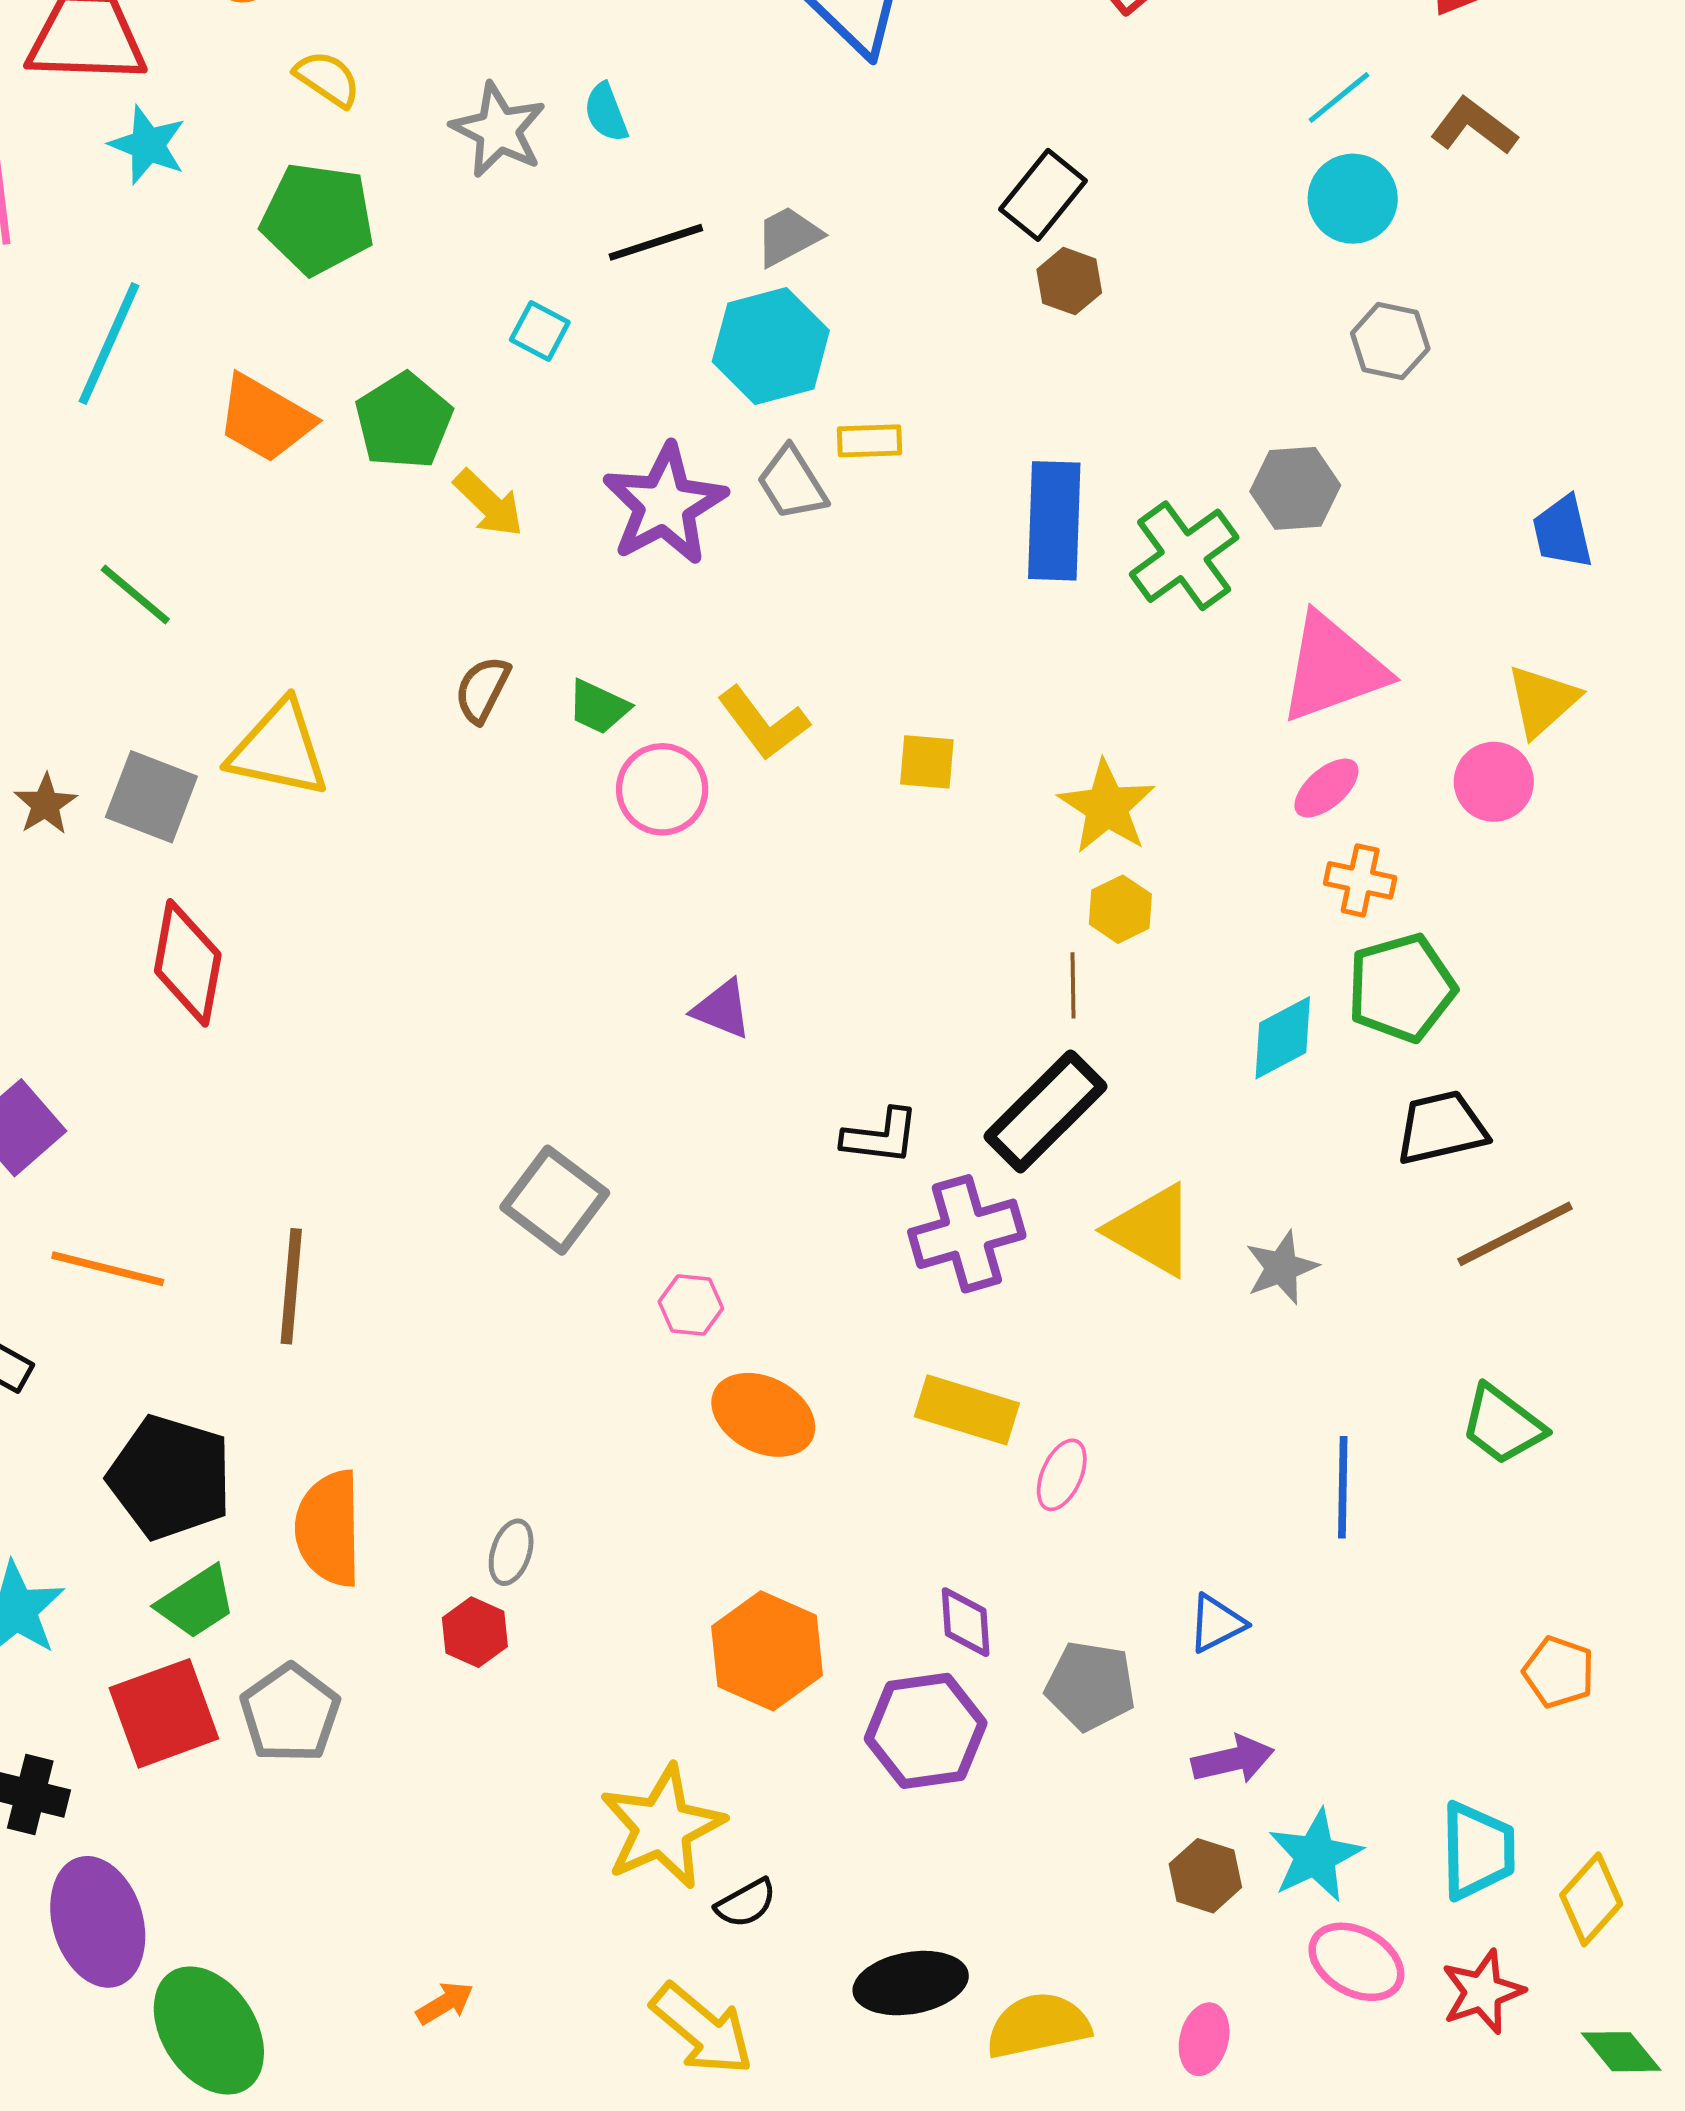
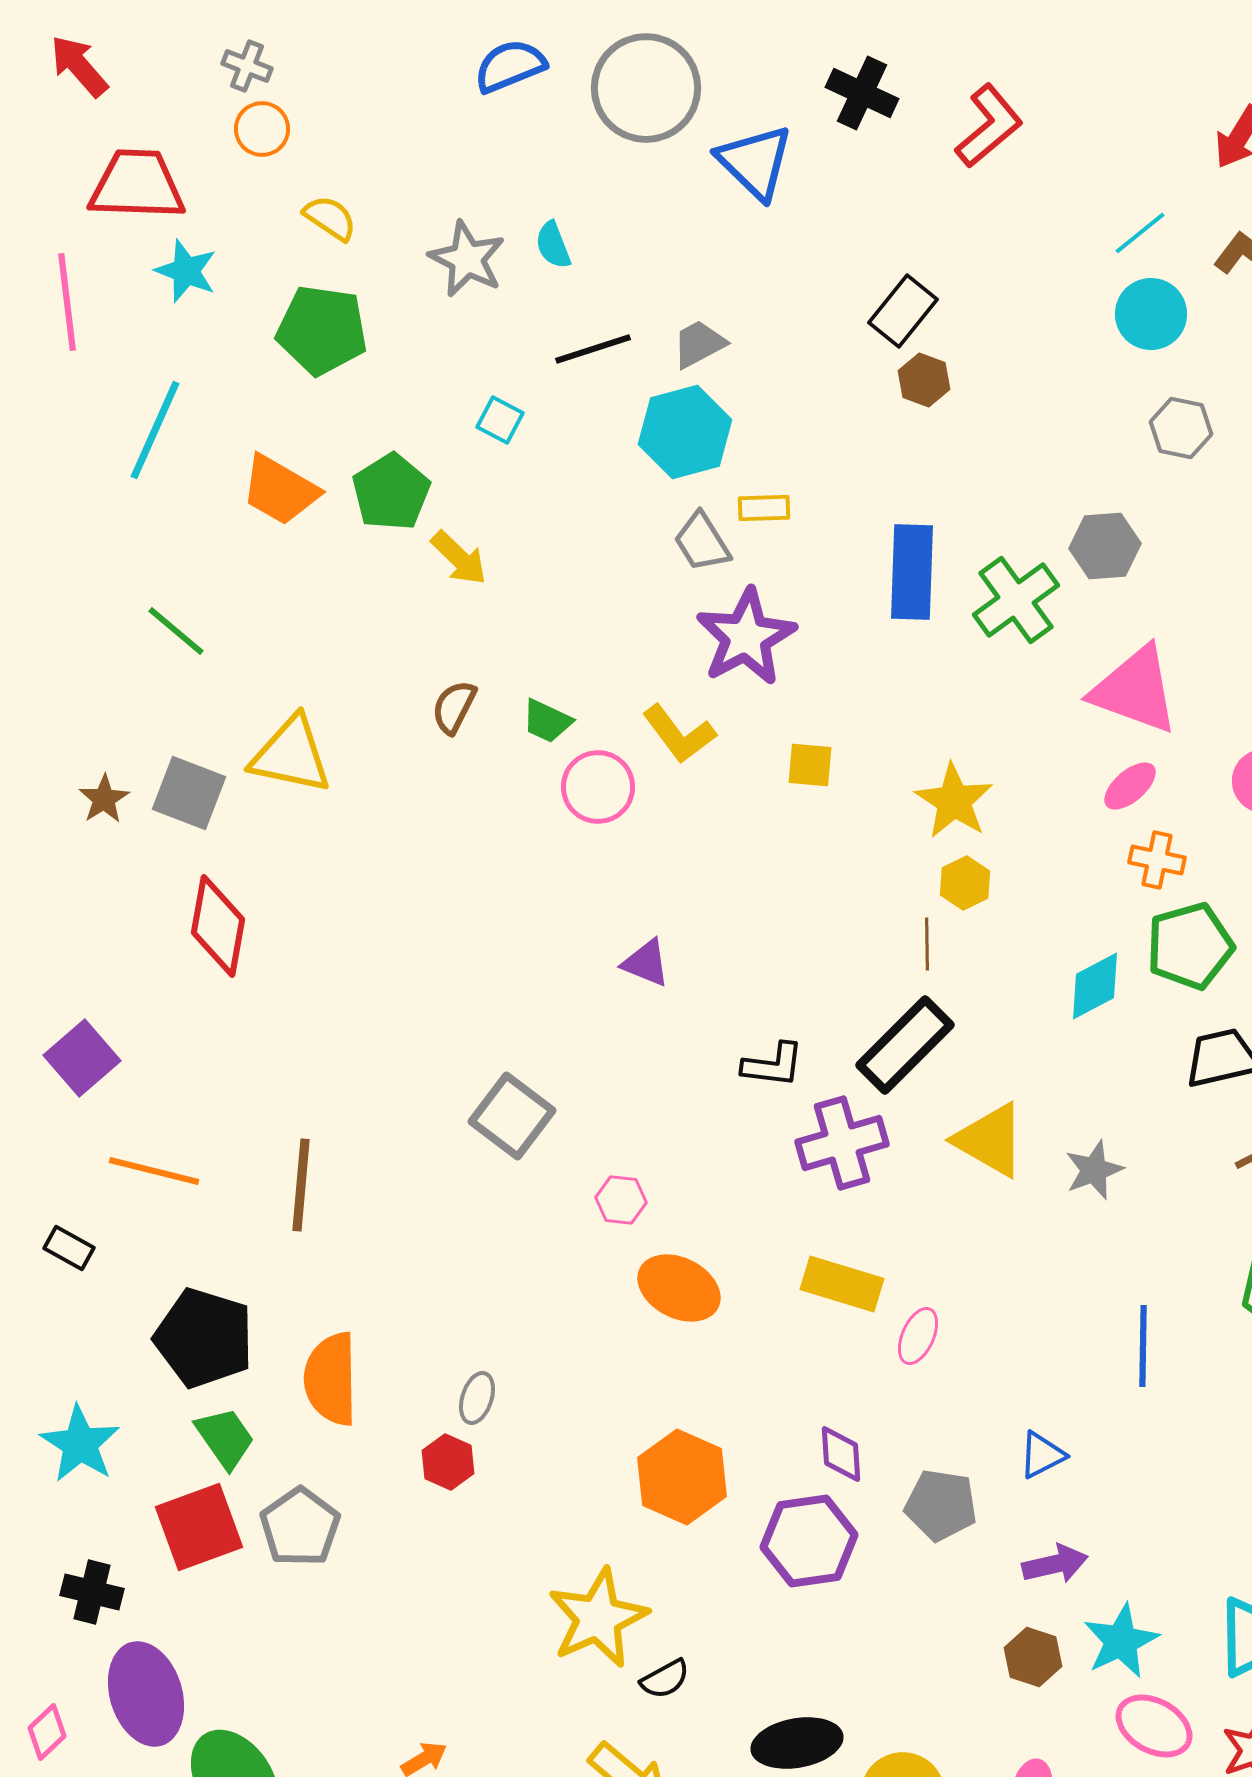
purple star: (665, 505) -> (746, 637), moved
pink triangle: (1333, 668) -> (1135, 690), turned 40
green trapezoid: (196, 1602) -> (225, 1438), turned -92

